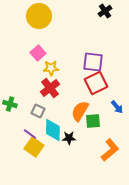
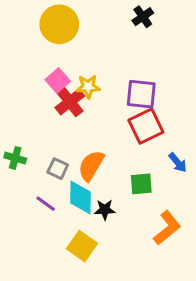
black cross: (105, 11) -> (143, 17), moved
yellow star: (51, 68) -> (88, 87), moved
red cross: (50, 88) -> (70, 102), moved
orange semicircle: (80, 111) -> (91, 166), moved
yellow square: (34, 147) -> (82, 246), moved

